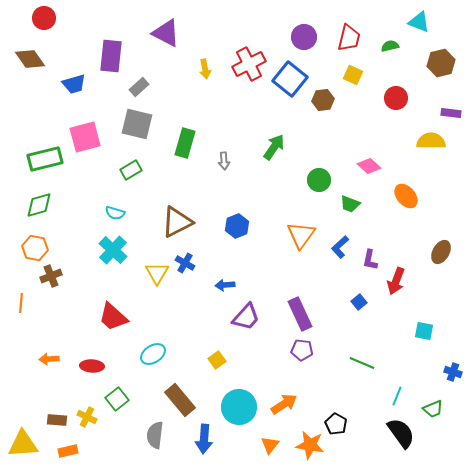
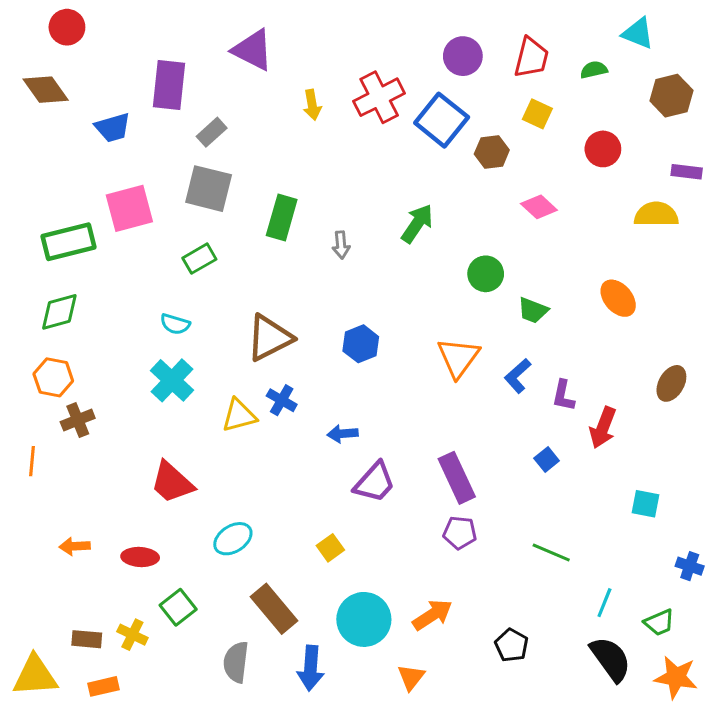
pink diamond: (369, 166) -> (539, 207), moved
yellow triangle: (157, 273) -> (239, 415), turned 45
orange star: (310, 445) -> (676, 677), moved

